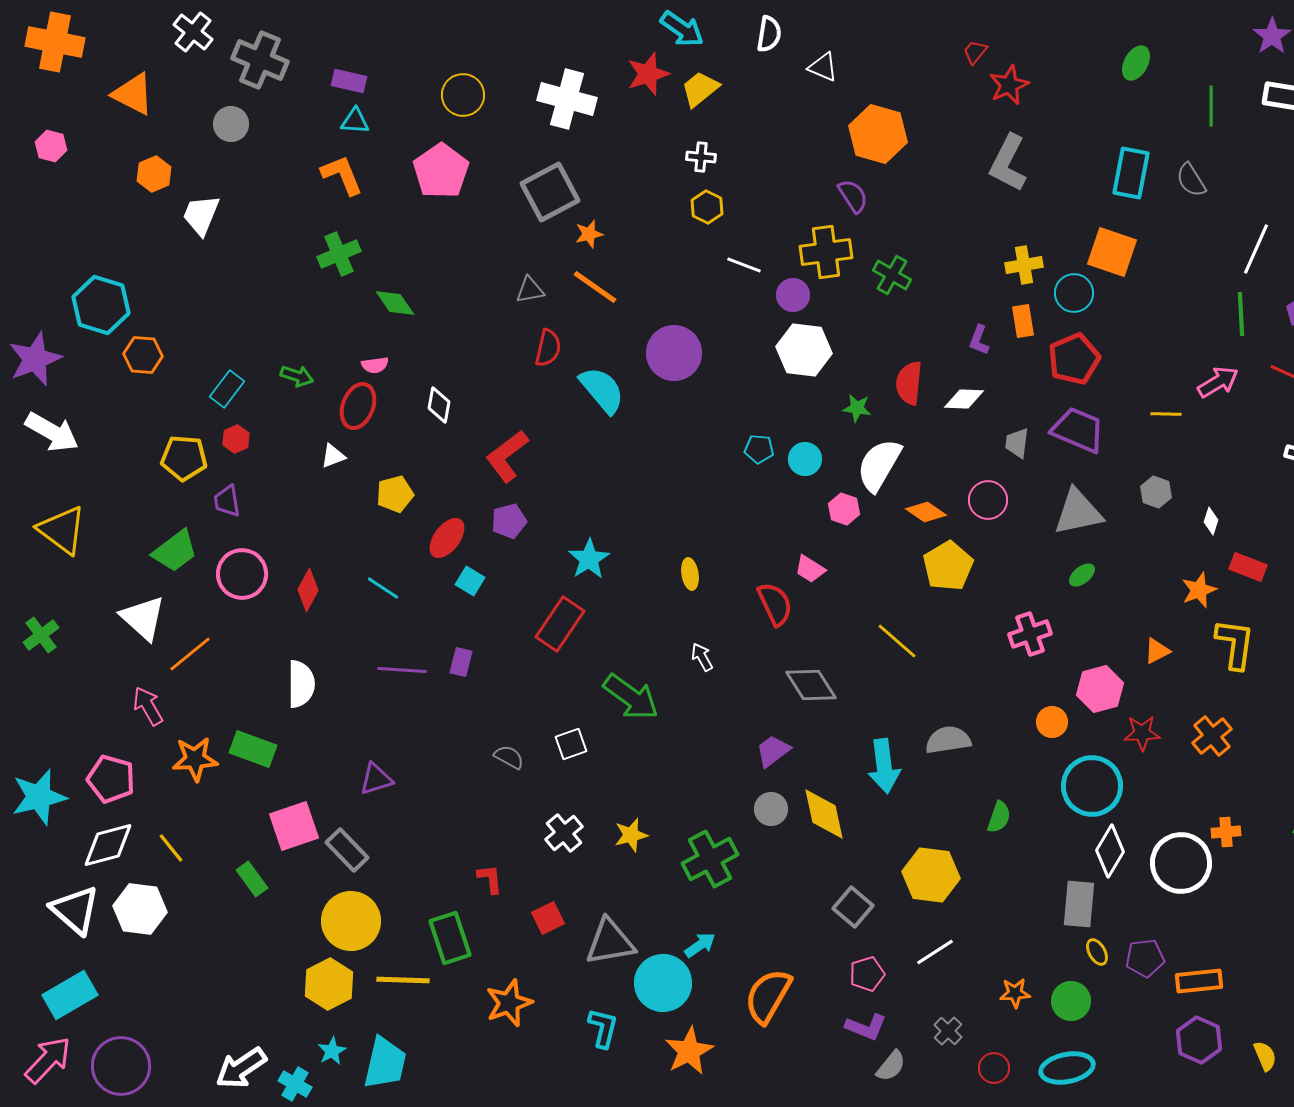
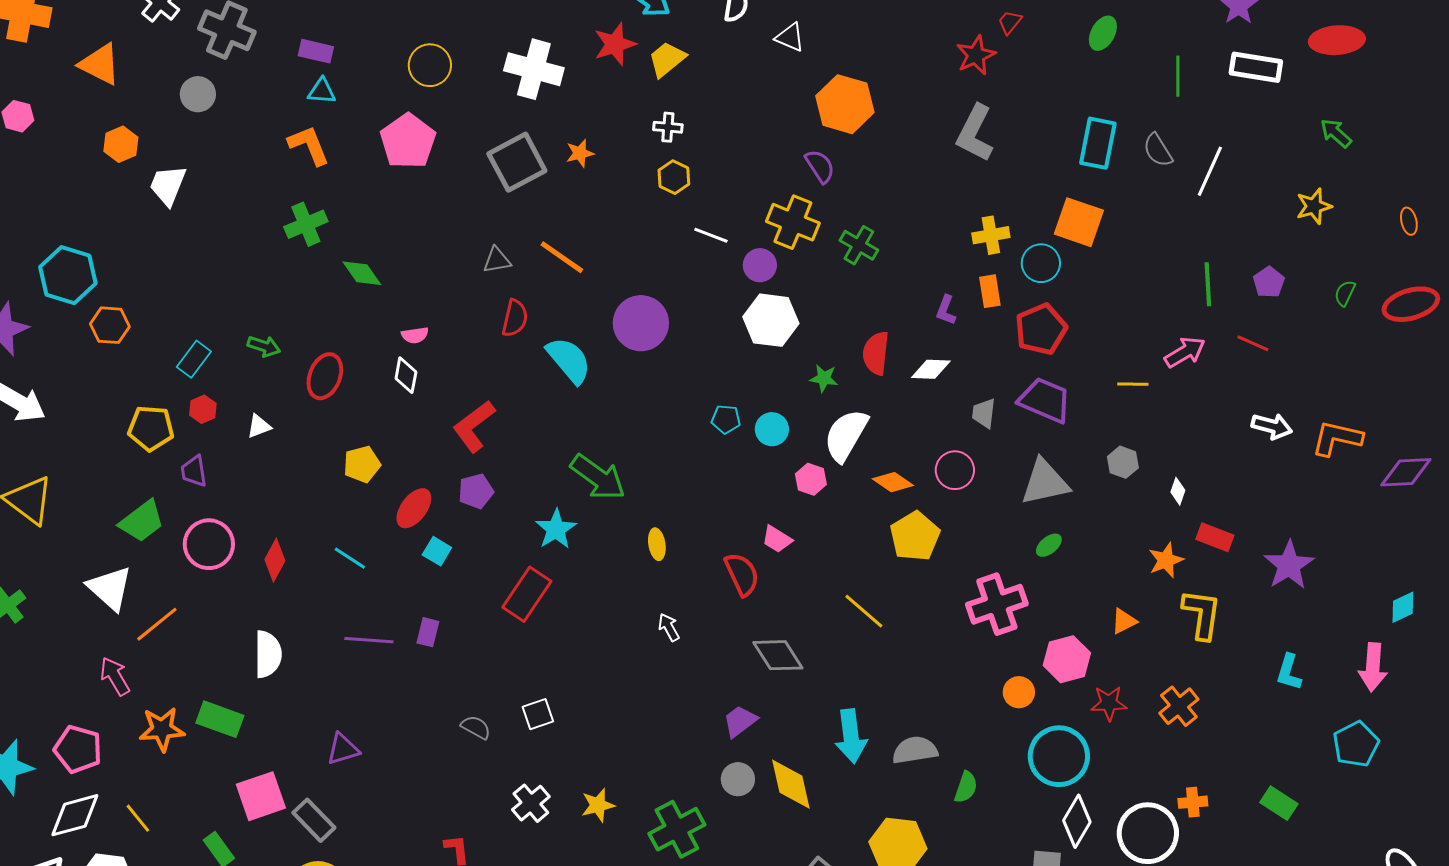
red trapezoid: (975, 52) -> (1010, 22), moved
orange star: (589, 234) -> (580, 153), moved
white line: (1256, 249) -> (1210, 171), moved
yellow cross: (826, 252) -> (793, 222), turned 30
pink semicircle: (375, 365) -> (415, 335), moved
white triangle: (333, 456) -> (259, 426), moved
pink cross: (1030, 634) -> (997, 604), size x1.4
green arrow: (631, 697) -> (598, 477), moved
gray semicircle: (948, 740) -> (915, 750), moved

